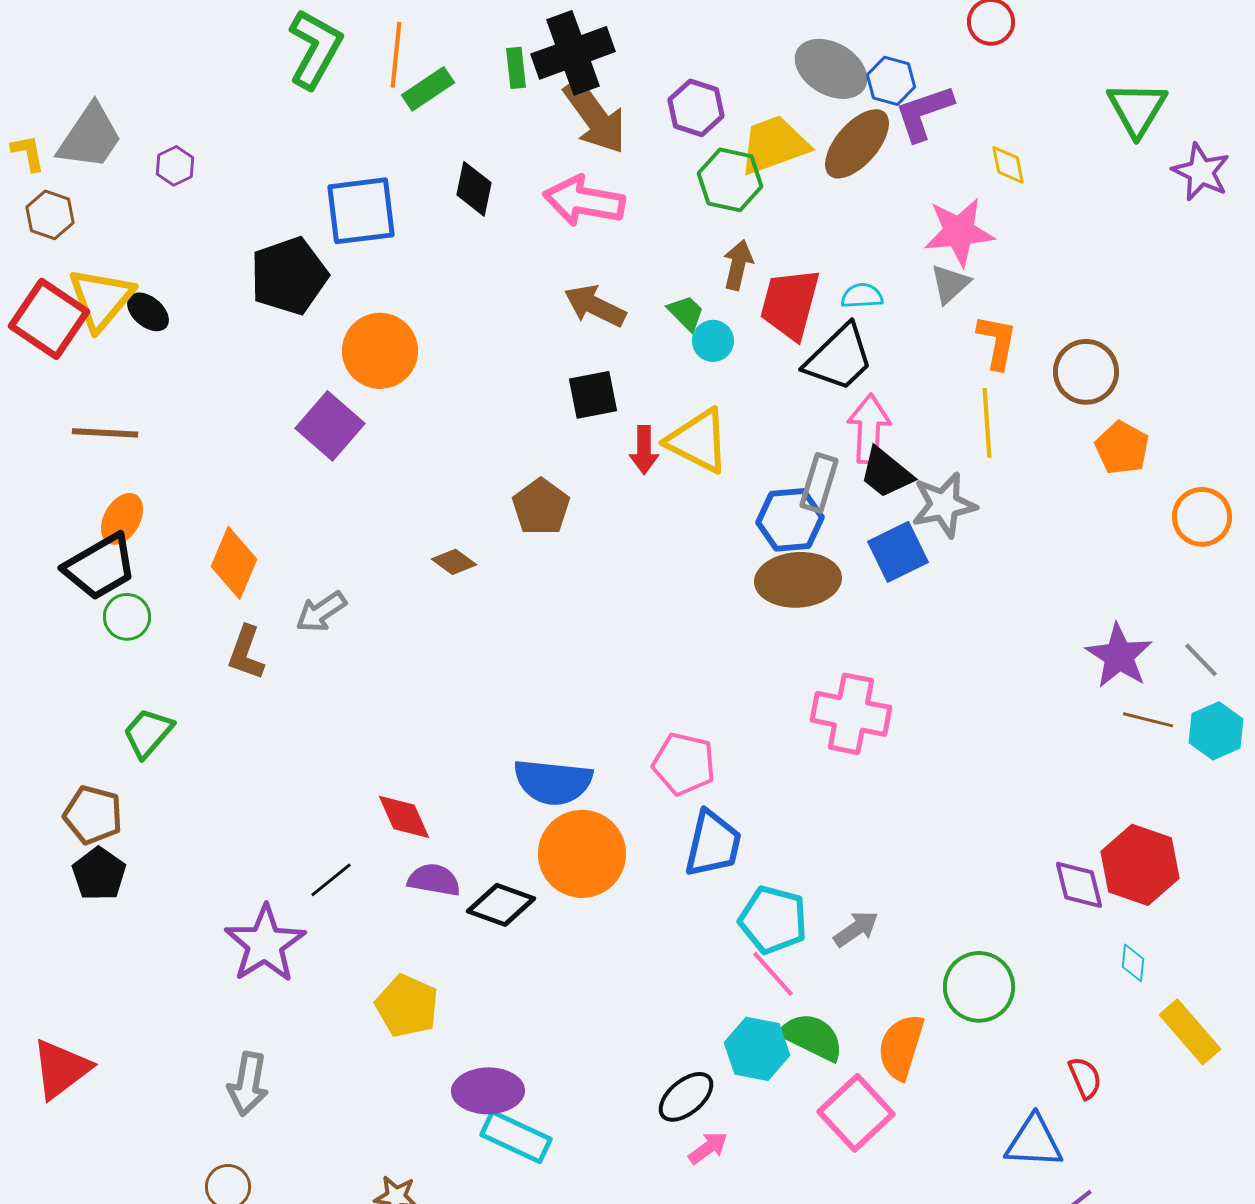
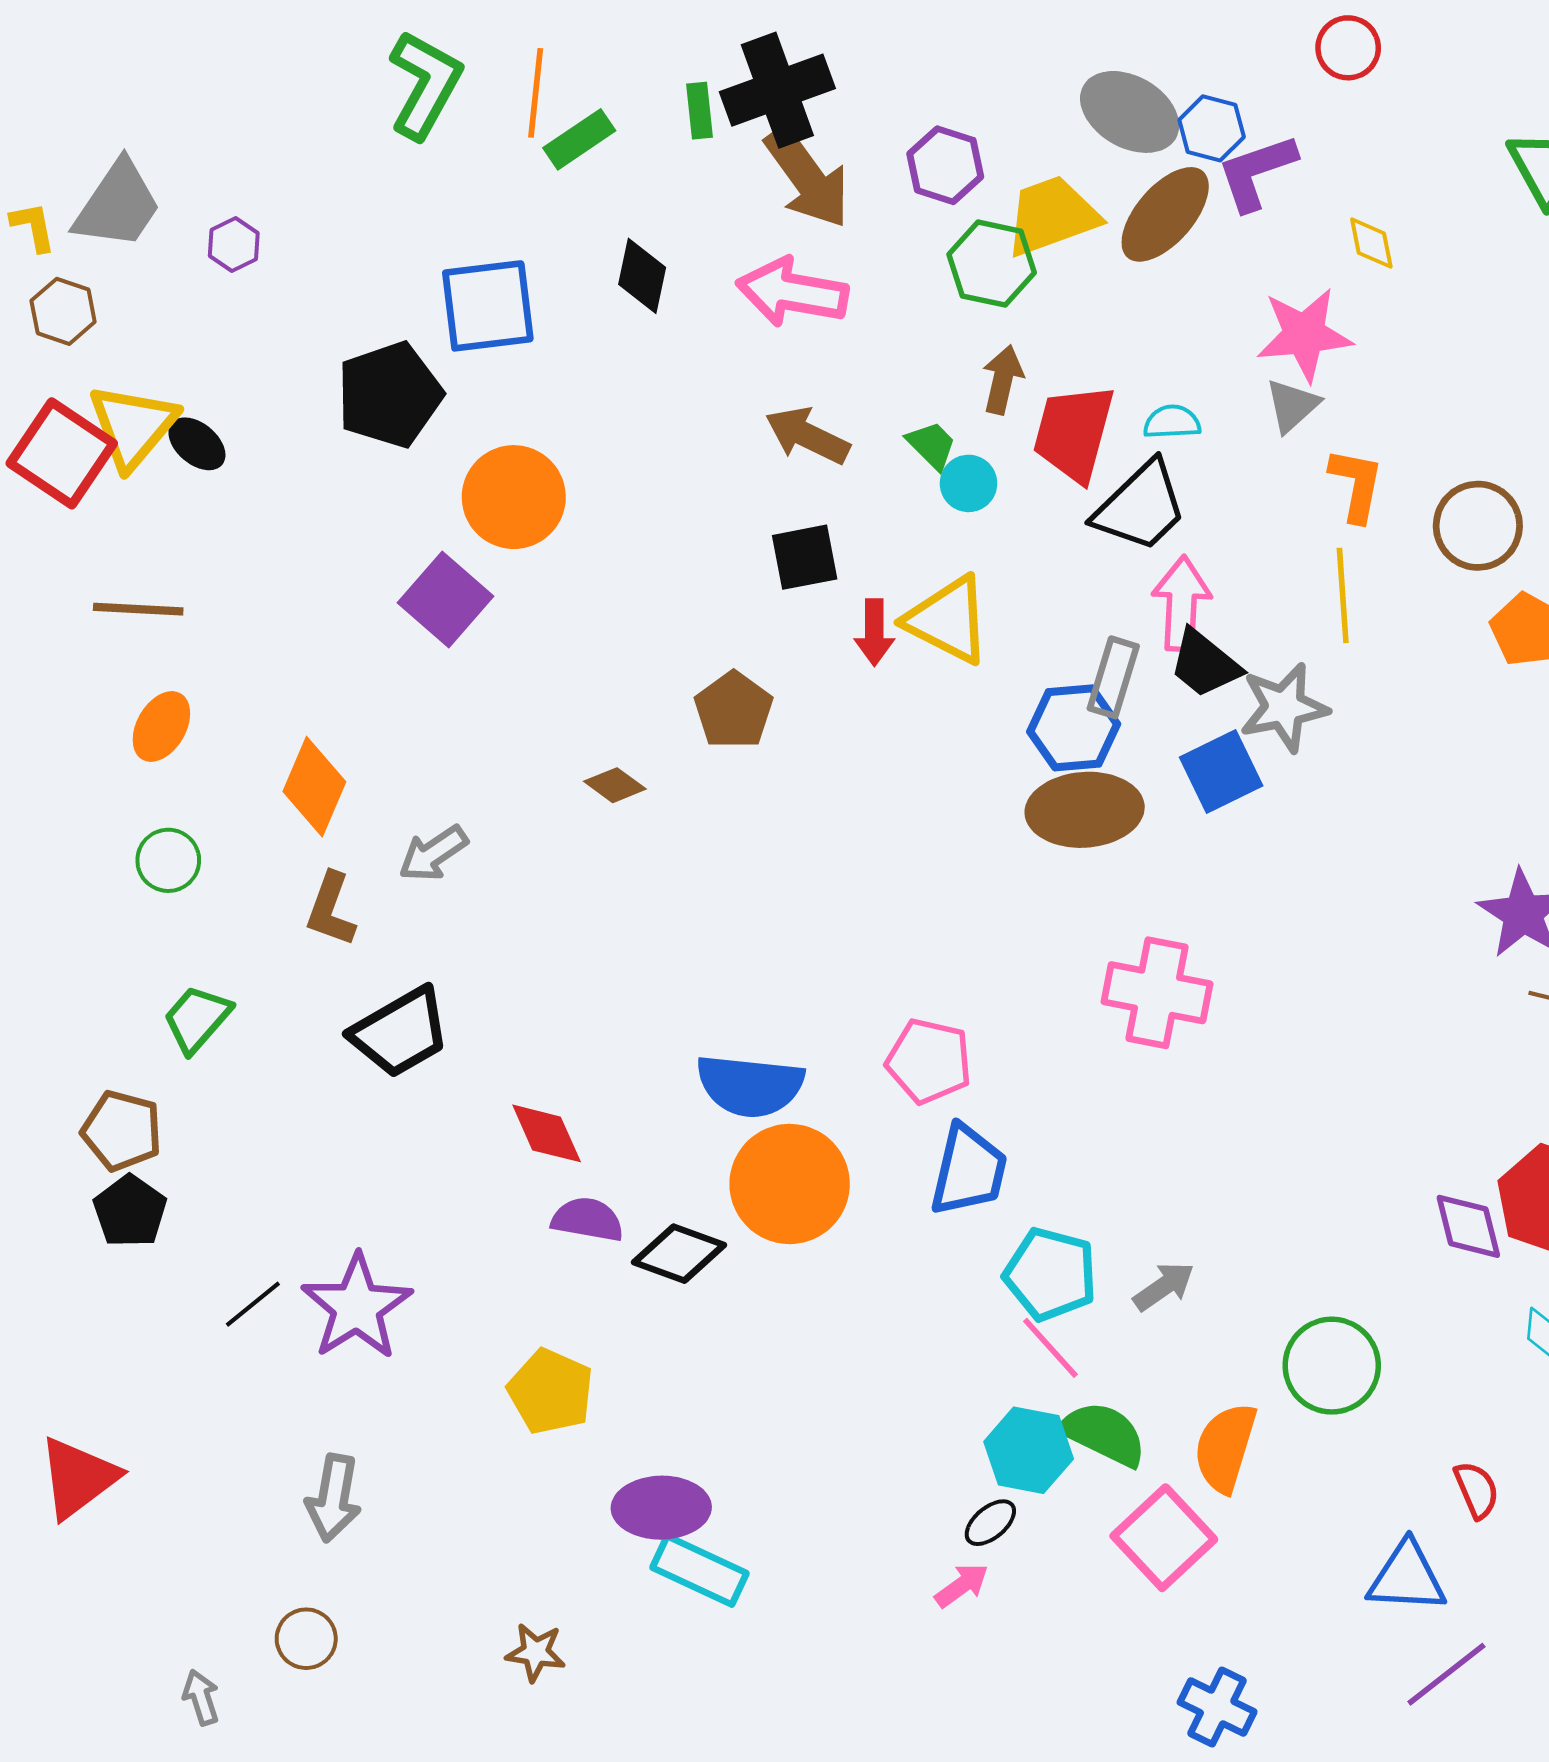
black trapezoid: (100, 567) -> (400, 1032), moved
black line: (331, 880) -> (253, 1304), moved
black ellipse: (686, 1097) -> (990, 1523), moved, size x0.7

